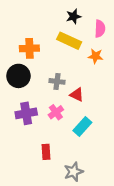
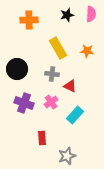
pink semicircle: (100, 29) -> (91, 14), moved
yellow rectangle: (69, 41) -> (58, 48), moved, turned 35
orange cross: (29, 48) -> (29, 20), moved
purple cross: (26, 113) -> (24, 103), turned 30

